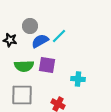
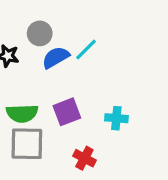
purple square: (47, 65) -> (67, 112), moved, turned -30
green semicircle: (24, 66) -> (22, 113), moved

